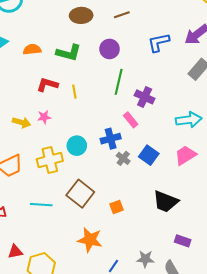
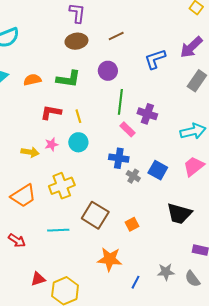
pink rectangle: (131, 120) -> (128, 129), moved
blue cross: (111, 139) -> (119, 158), turned 30
cyan circle: (77, 146) -> (78, 142), moved

